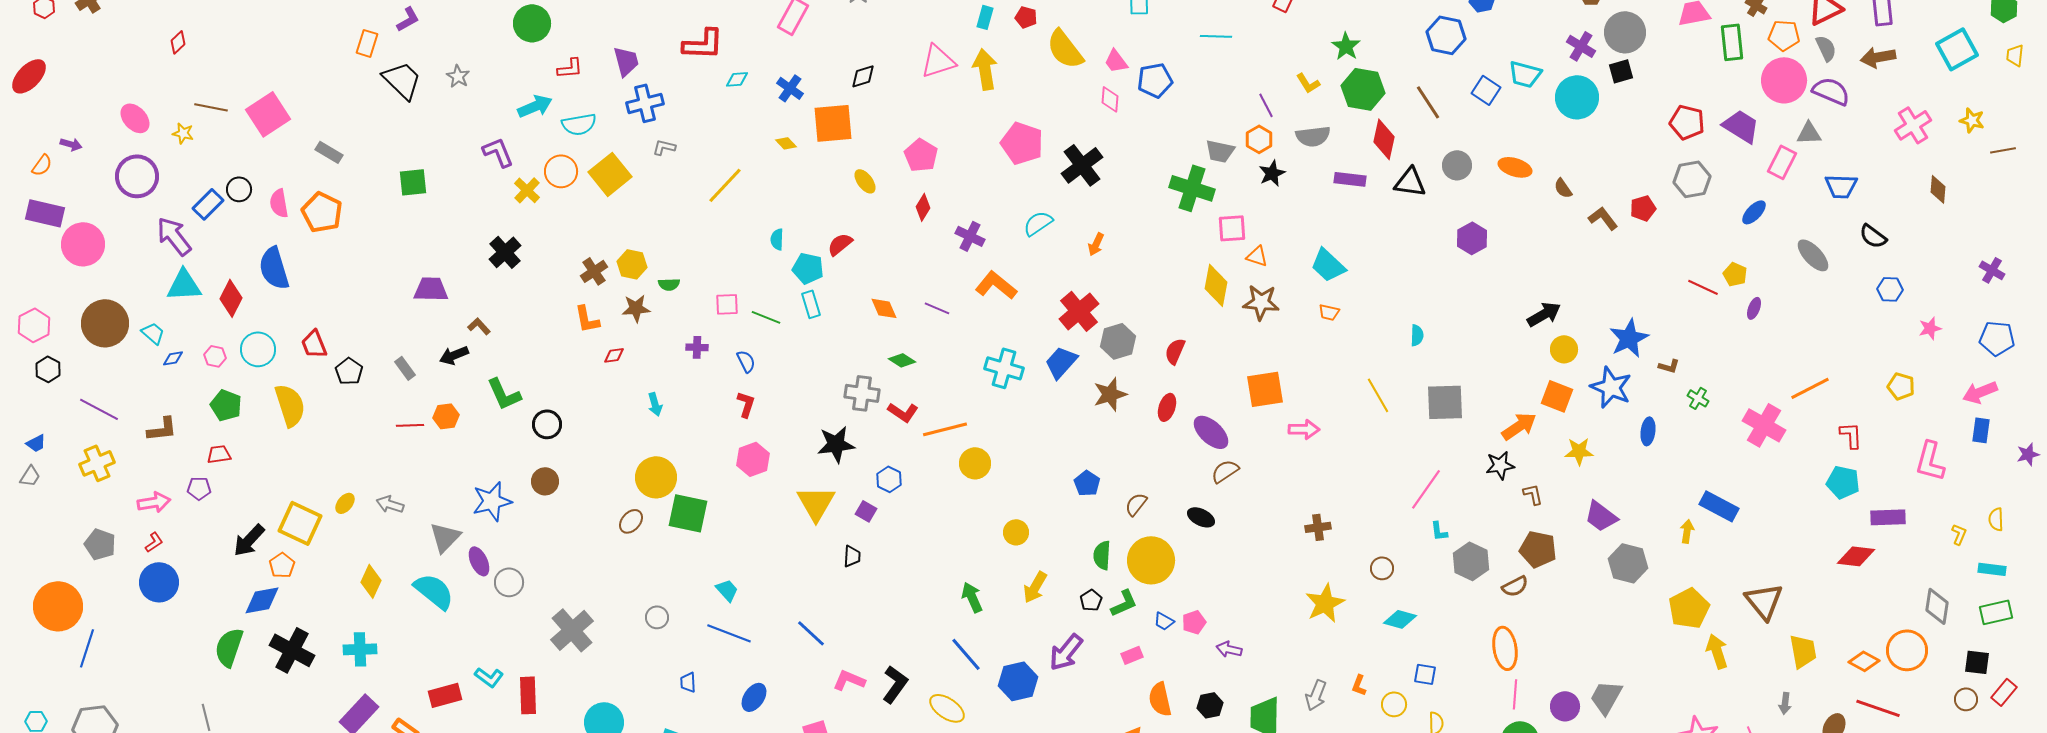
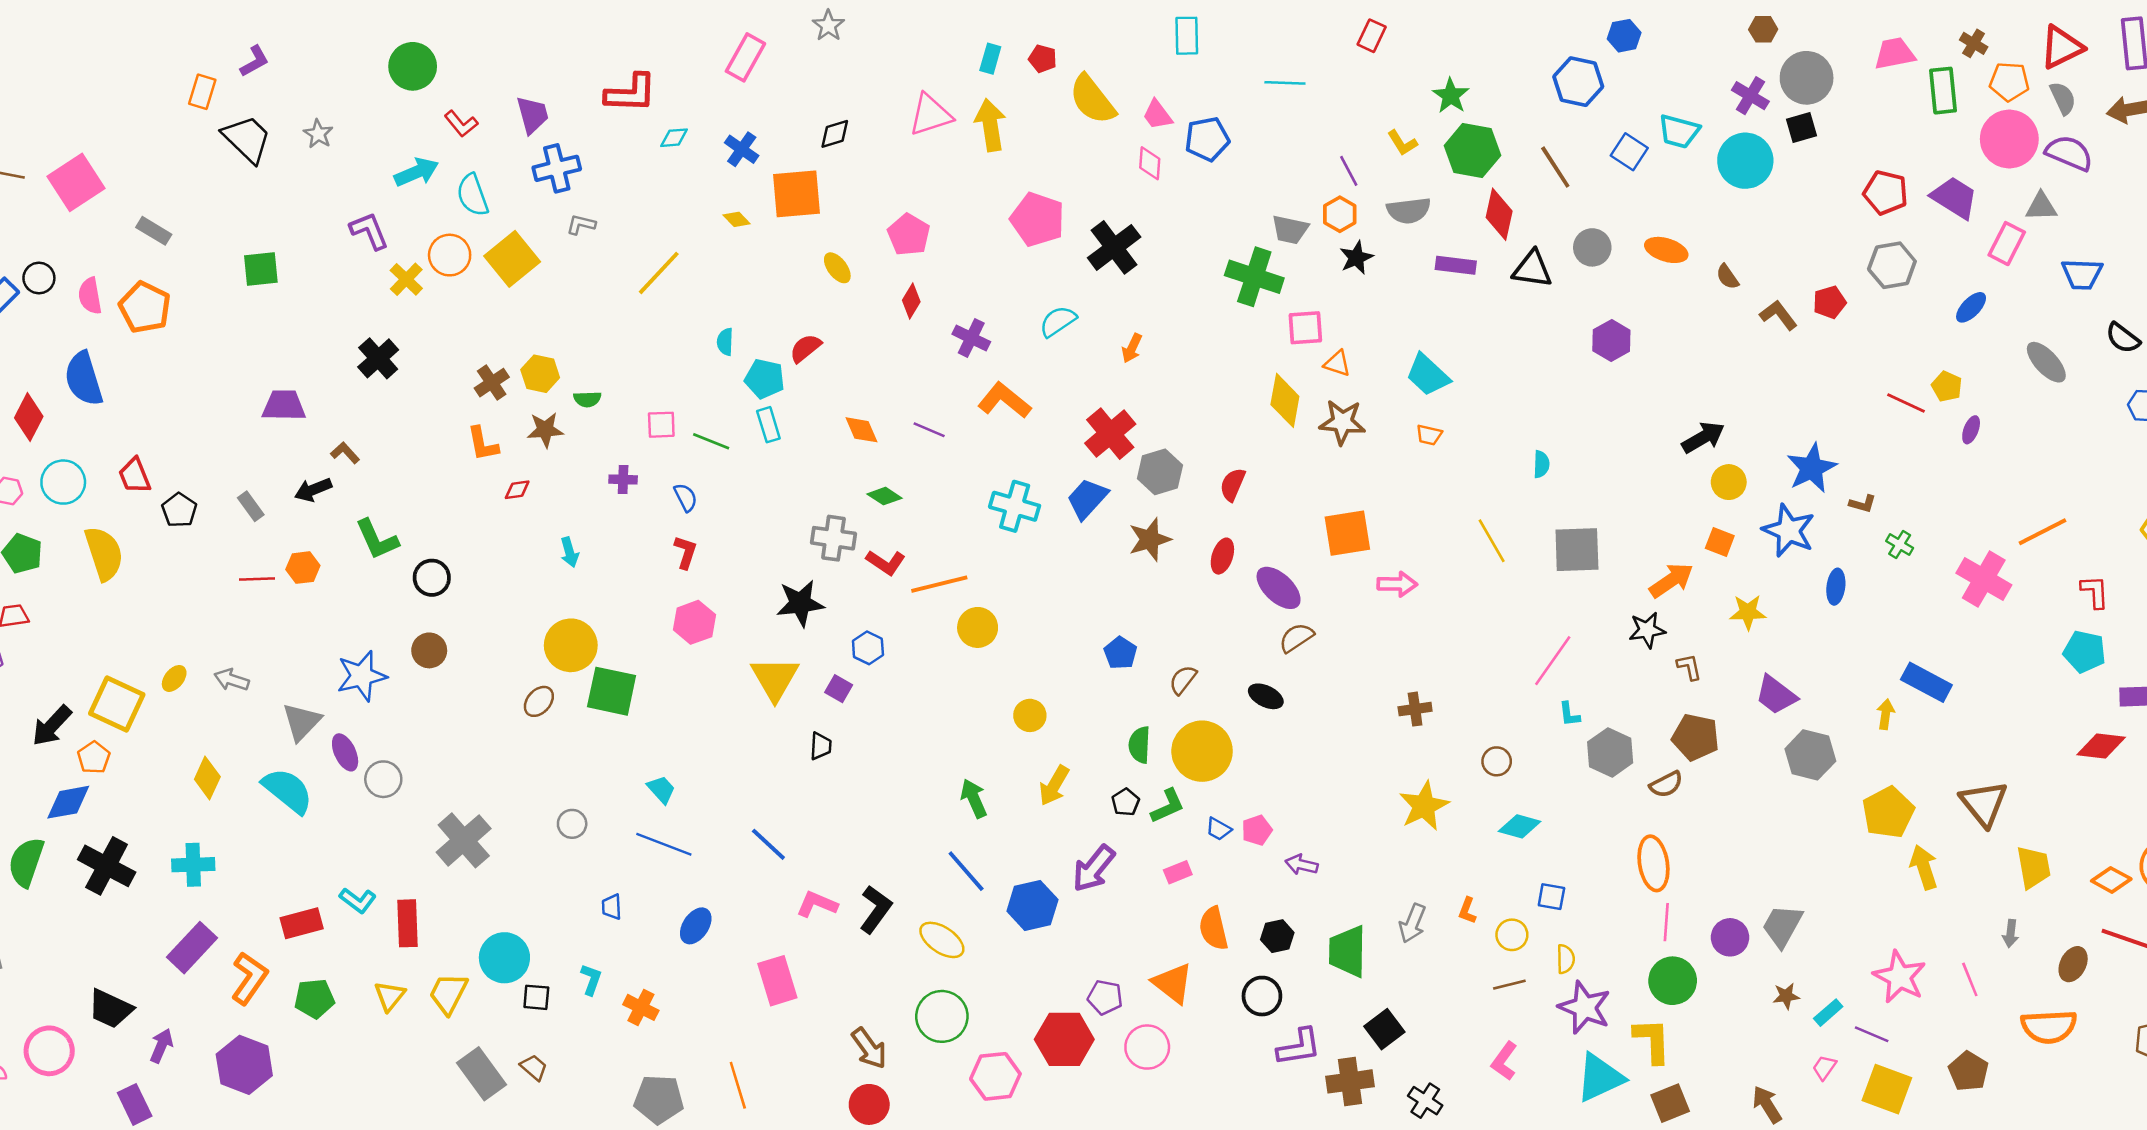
red L-shape: (570, 68) -> (461, 124), turned 56
cyan semicircle: (579, 124) -> (473, 195), turned 80
orange square: (1557, 396) -> (1720, 542), size x0.7

